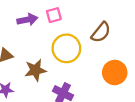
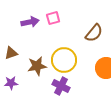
yellow circle: (66, 48) -> (64, 60), moved

